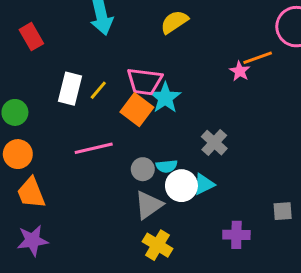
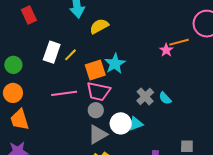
yellow semicircle: (174, 22) -> (99, 26), moved
pink trapezoid: (144, 81) -> (98, 91), moved
orange square: (137, 110) -> (95, 70), turned 30
cyan semicircle: (167, 166) -> (165, 98), moved, turned 48

